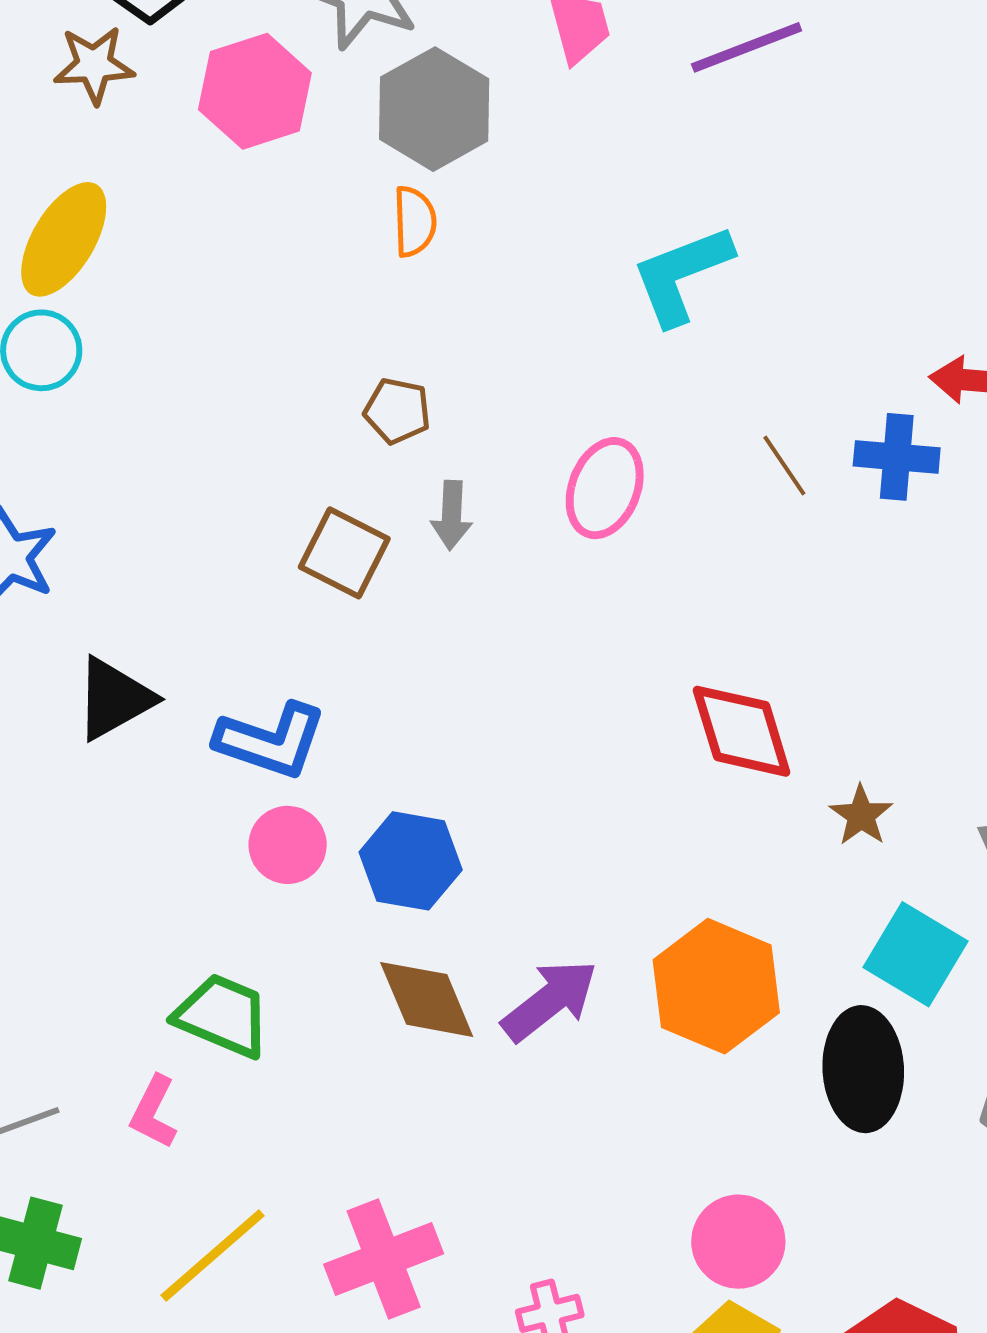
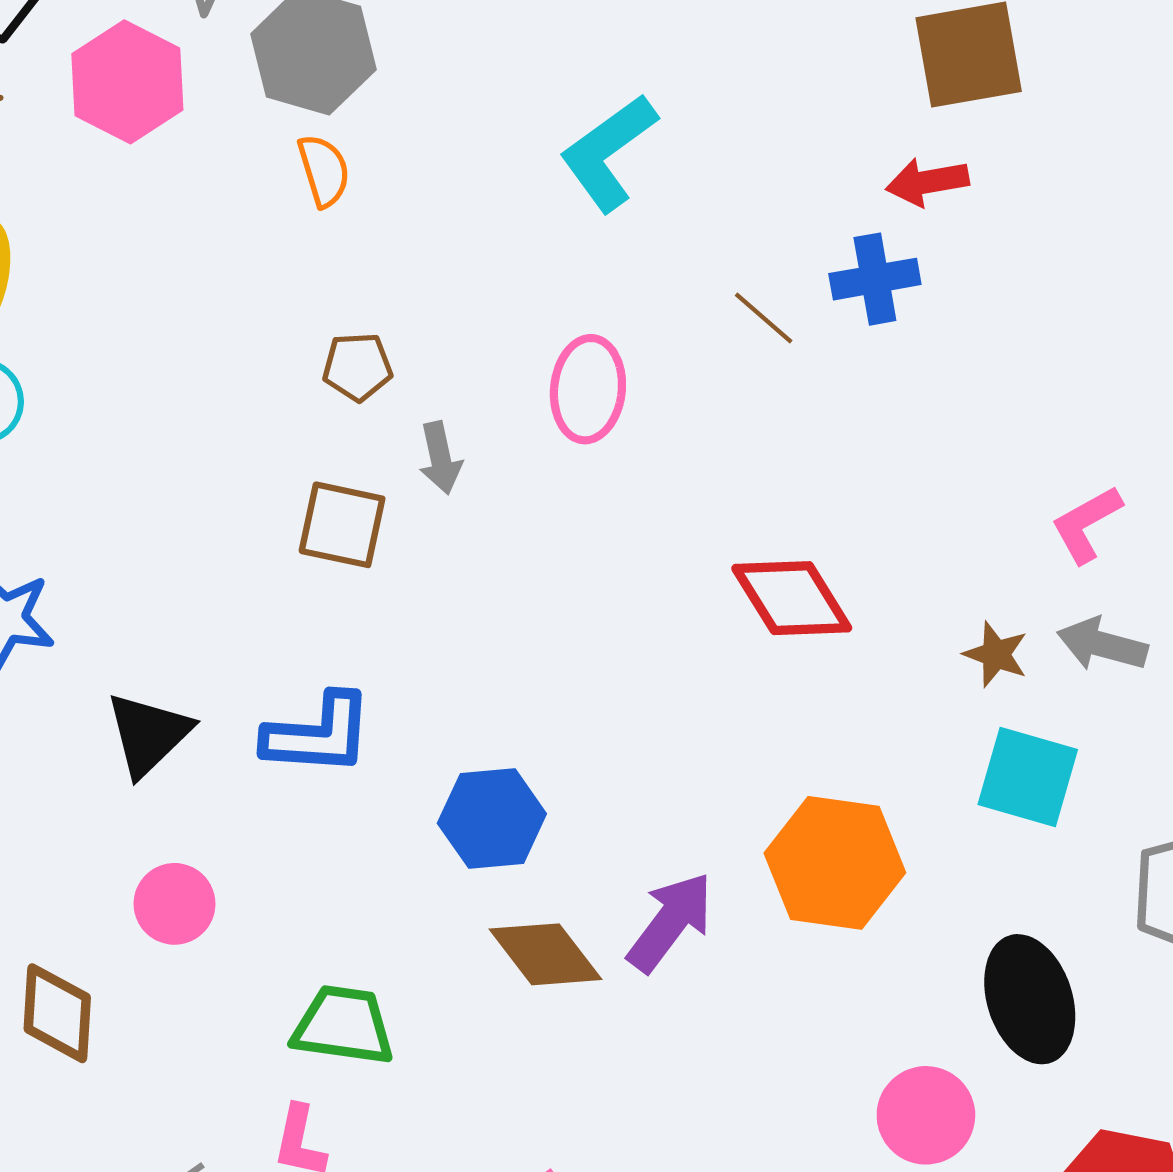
brown star: (861, 815) -> (996, 654), moved
pink circle: (288, 845) -> (175, 904), moved
black ellipse: (863, 1069) -> (1030, 999), moved

